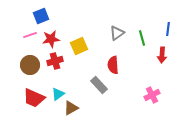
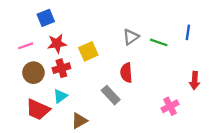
pink line: (30, 35) -> (26, 46), moved
green line: (142, 38) -> (159, 42), turned -56
red arrow: (162, 55) -> (195, 80), moved
cyan triangle: (58, 94) -> (60, 96), moved

